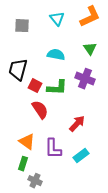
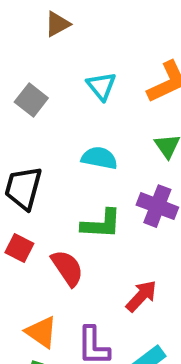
gray square: (22, 26) -> (31, 100), turned 35
red square: (35, 86) -> (19, 248), moved

